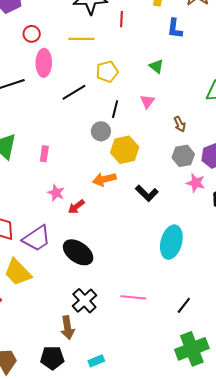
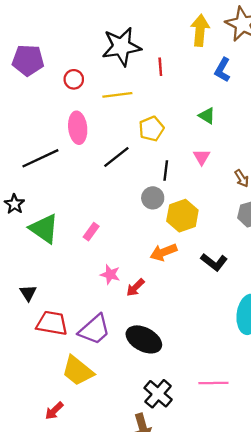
blue L-shape: (175, 28) -> (222, 70), turned 30
red circle: (32, 34) -> (74, 79), moved
pink rectangle: (44, 154) -> (91, 232), turned 35

